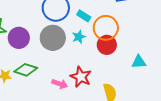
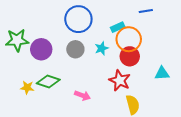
cyan rectangle: (84, 16) -> (118, 27), moved, turned -56
gray circle: (53, 38) -> (75, 49), size x0.7
red star: (81, 77) -> (120, 80), moved

